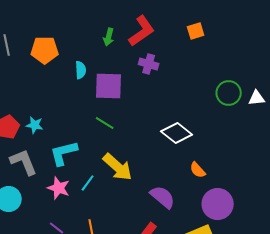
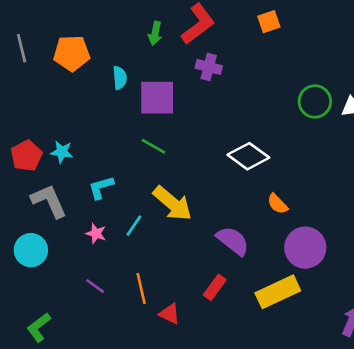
cyan L-shape: (64, 153) -> (101, 187), size x0.7
pink star: (59, 188) -> (96, 234), size x0.7

